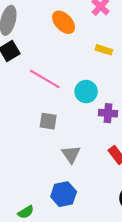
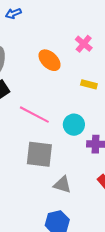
gray square: (48, 121) -> (39, 154), size x1.6
gray triangle: (71, 154) -> (62, 185), turned -36

